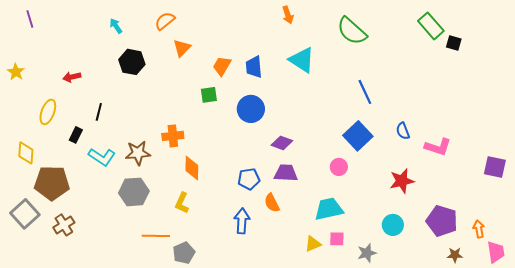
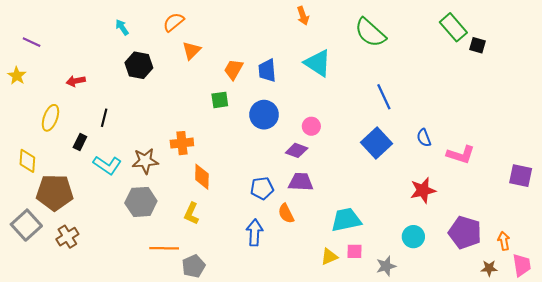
purple line: (30, 19) -> (32, 42), moved, turned -48
pink circle: (339, 167) -> (311, 126), moved
brown star: (455, 255) -> (489, 268), moved

